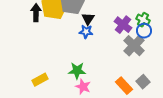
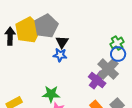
green cross: (143, 20) -> (117, 43), turned 32
purple cross: (123, 25) -> (97, 80), moved

